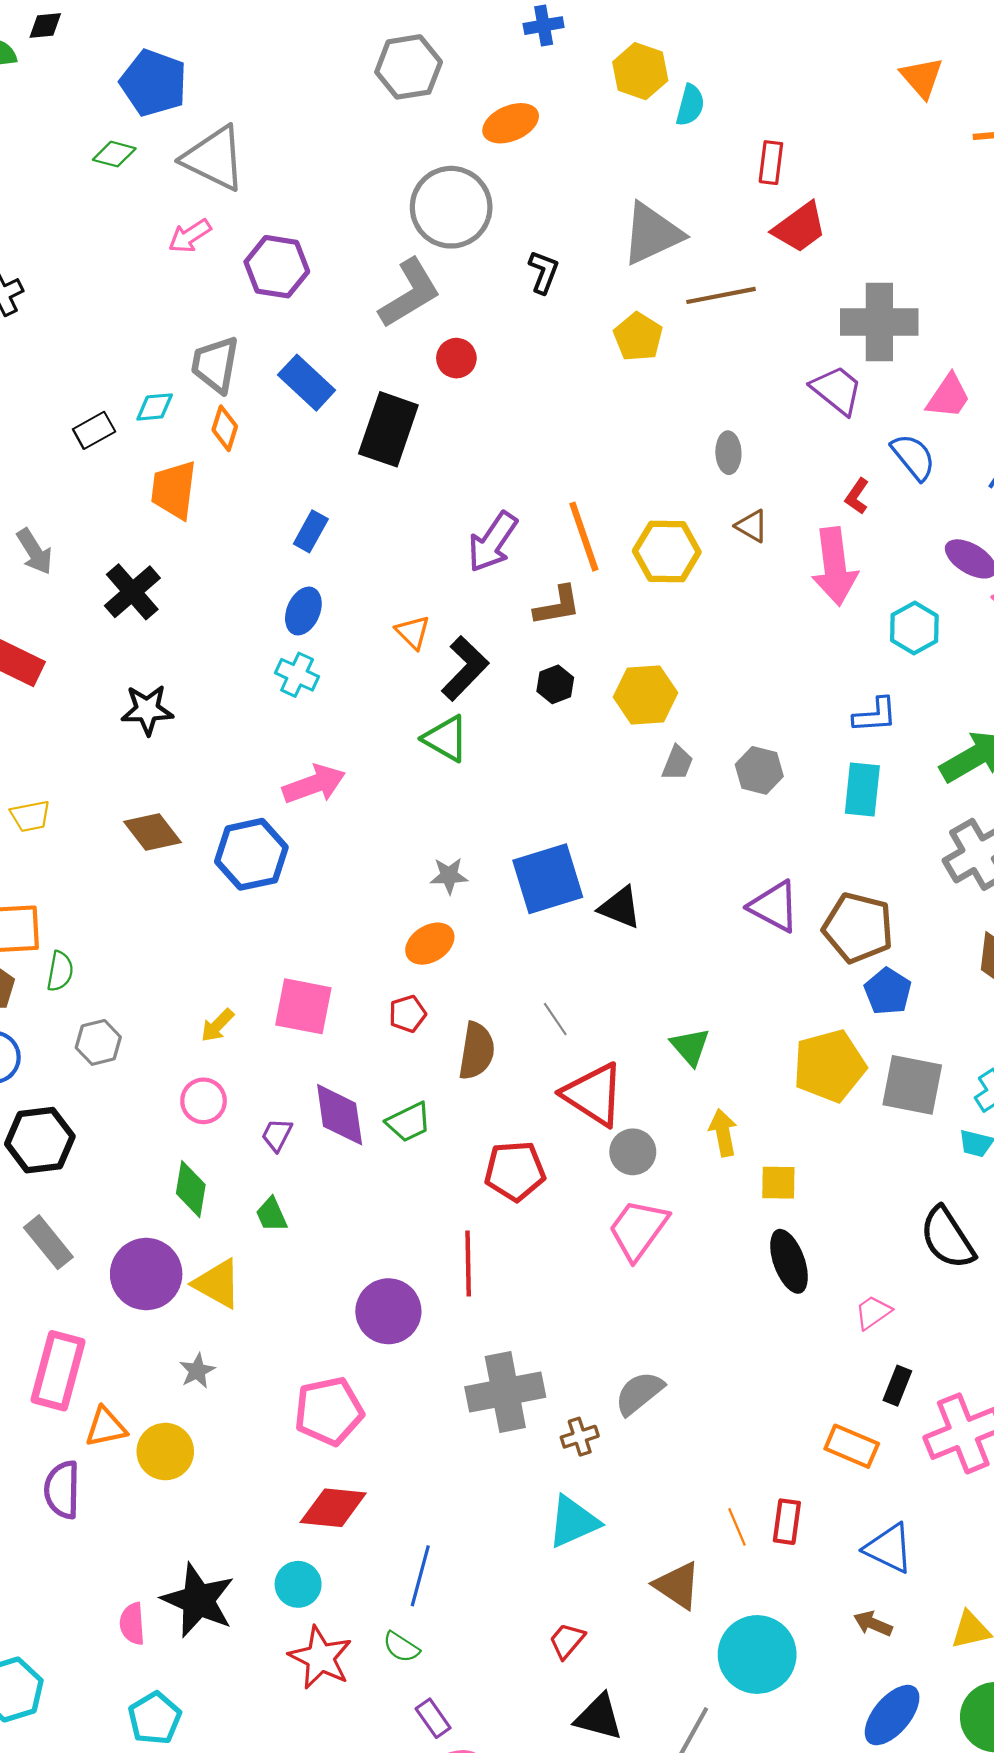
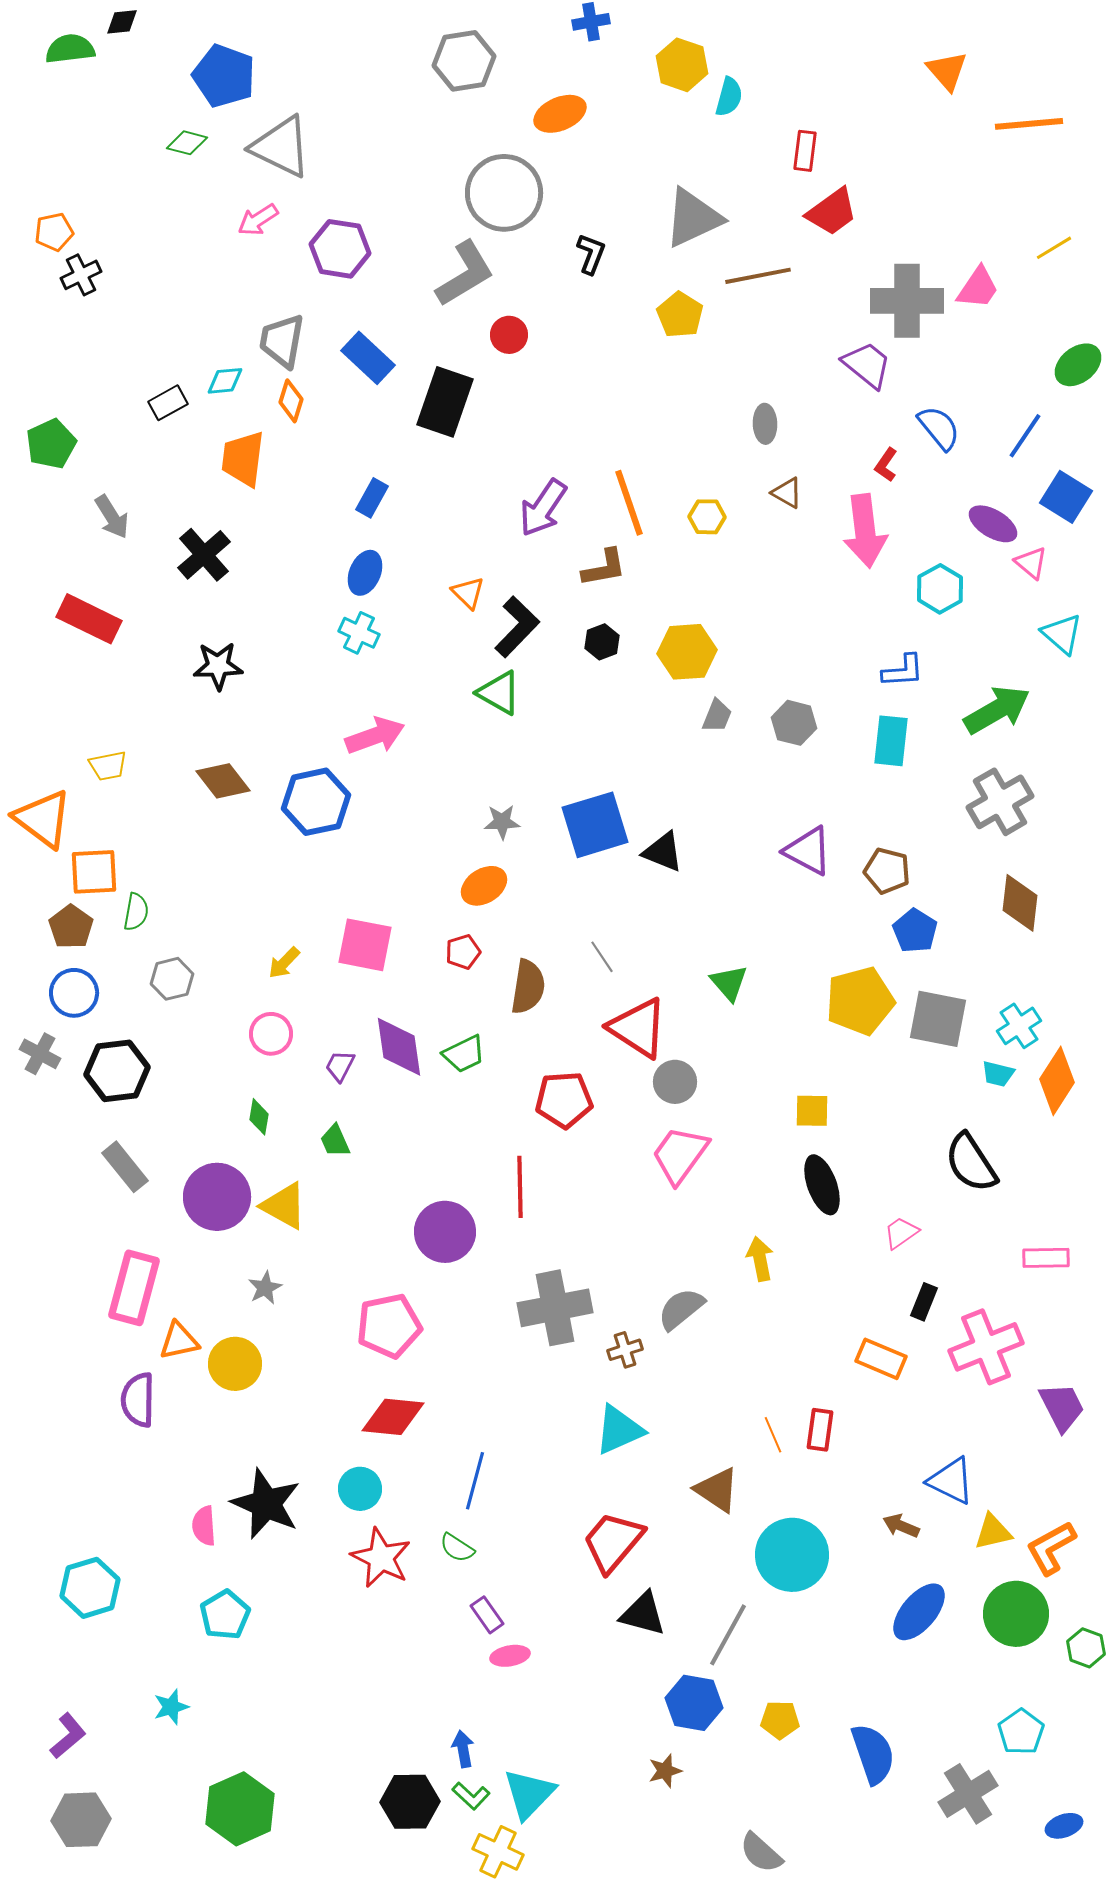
pink trapezoid: (948, 396) -> (978, 288), moved
yellow hexagon: (667, 551) -> (707, 517), size x0.6
brown pentagon: (858, 928) -> (887, 871), size x0.7
yellow arrow: (723, 1133) -> (760, 1259), moved
green diamond: (191, 1189) -> (259, 1117), size x0.7
blue triangle: (889, 1548) -> (951, 1481), moved
red trapezoid: (567, 1641) -> (613, 1542), size x1.8

